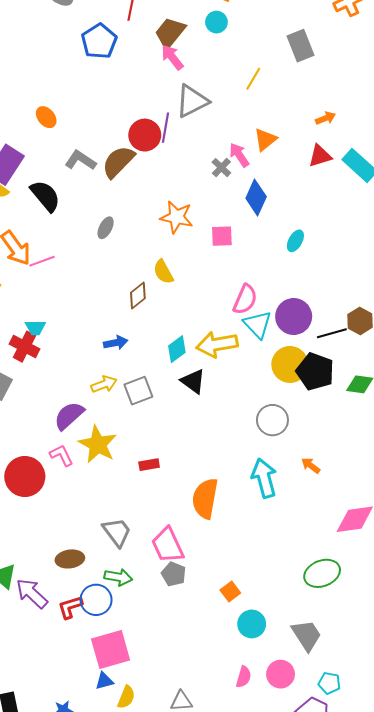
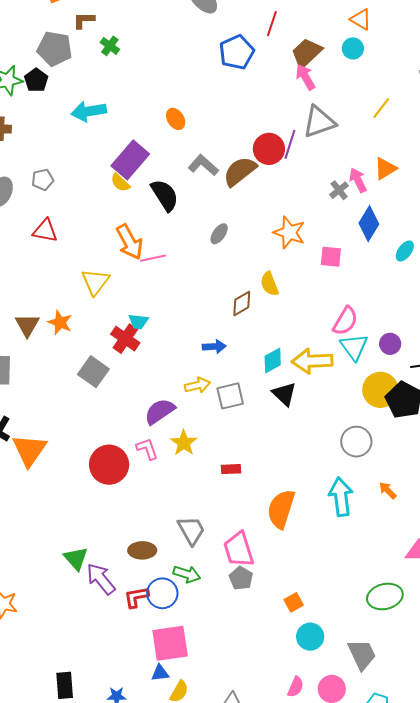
cyan ellipse: (295, 241) -> (405, 251), moved
purple circle: (294, 317) -> (390, 344), size x0.6
yellow star: (98, 444) -> (184, 443), size x0.7

